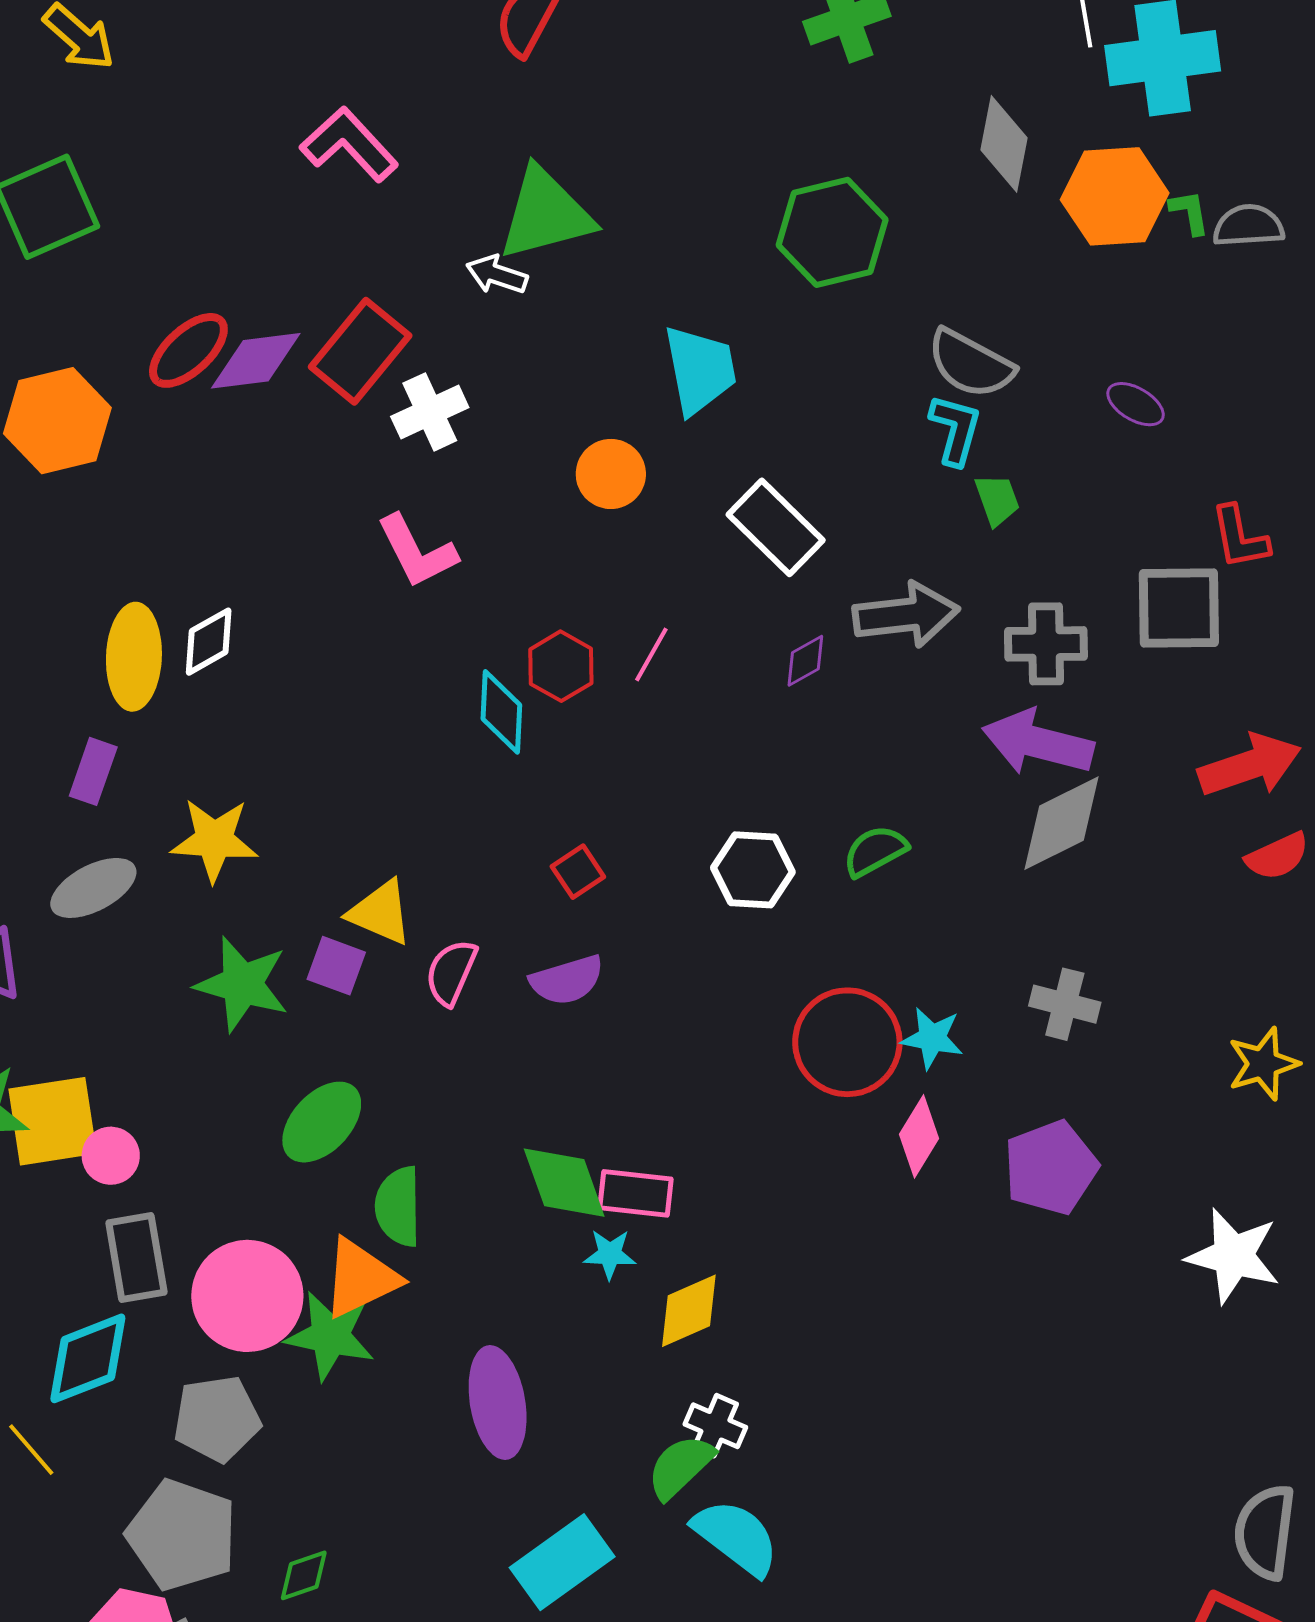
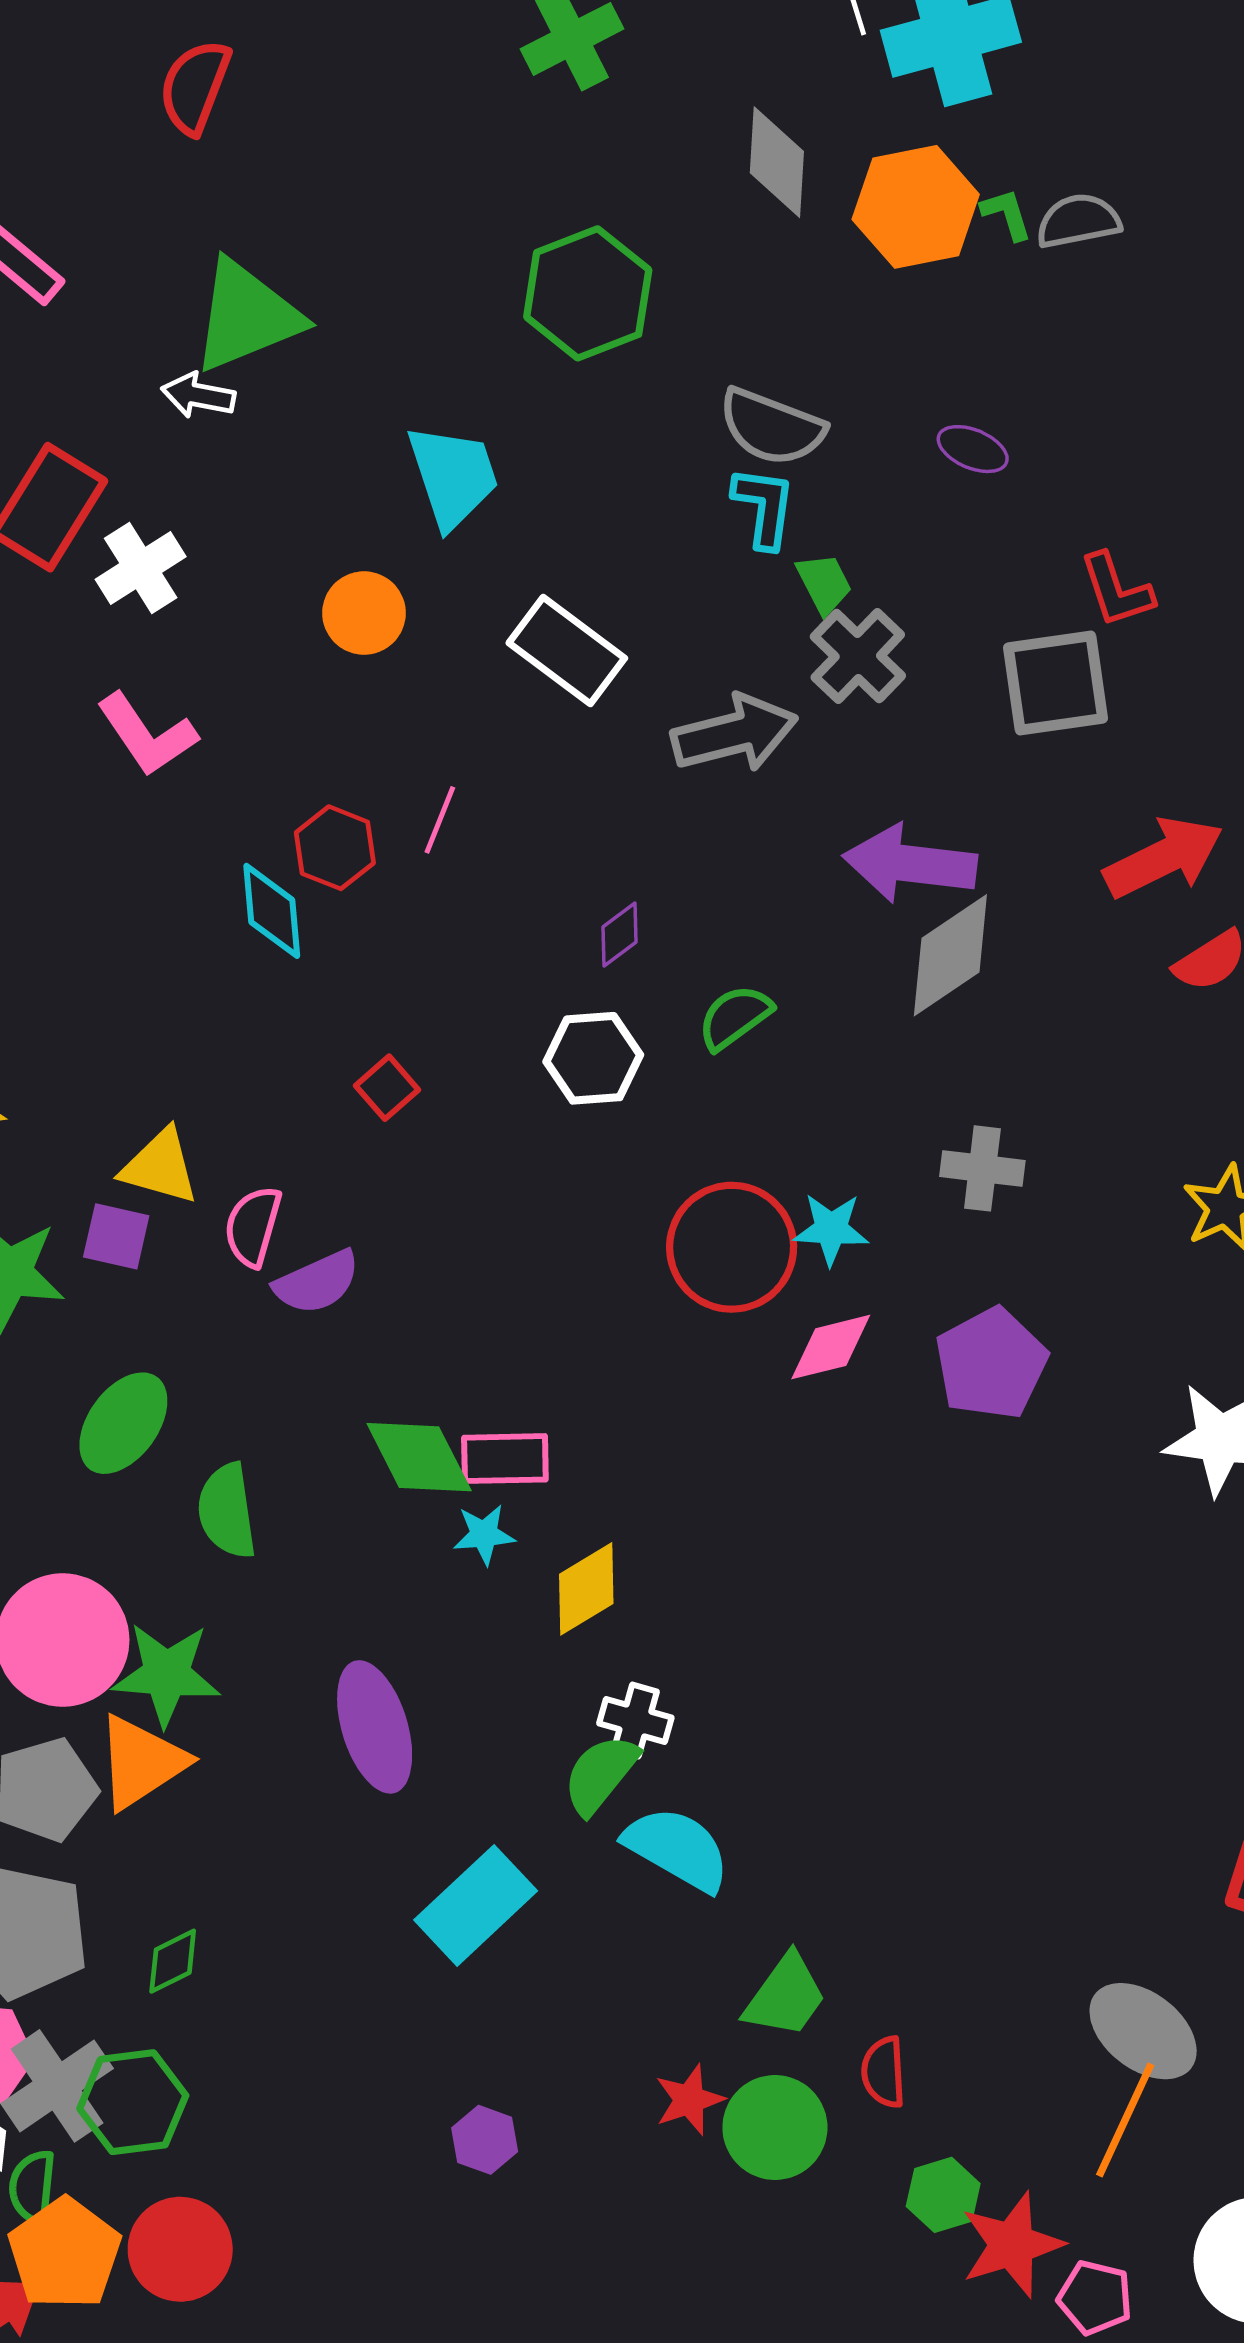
gray cross: (1046, 644) -> (858, 656), moved, turned -38
purple diamond: (805, 661) -> (619, 935), moved
purple semicircle: (567, 980) -> (317, 1282), moved
pink diamond: (919, 1136) -> (831, 1347), turned 52
orange triangle: (360, 1278) -> (141, 1762), moved

